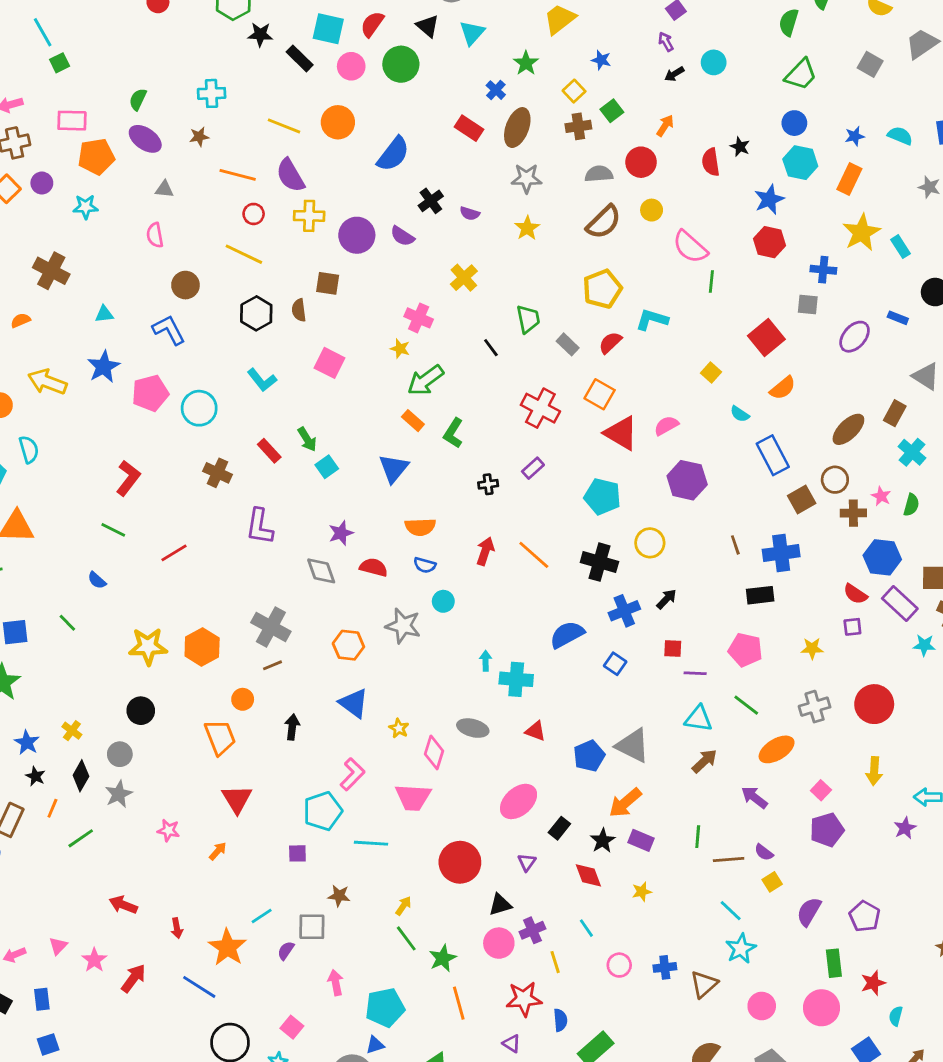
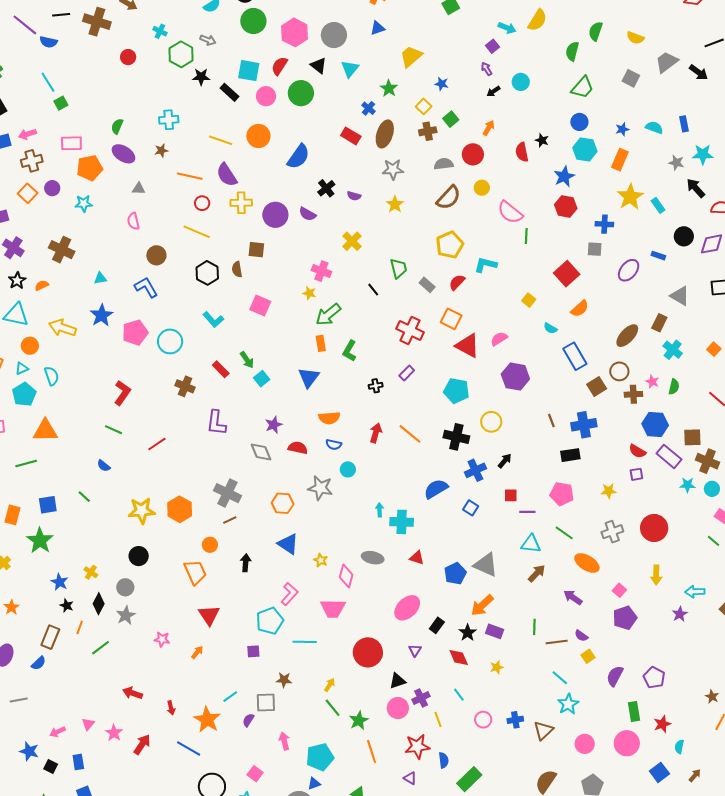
orange rectangle: (413, 421) -> (321, 343), turned 42
orange ellipse: (777, 749) -> (587, 563), turned 65

